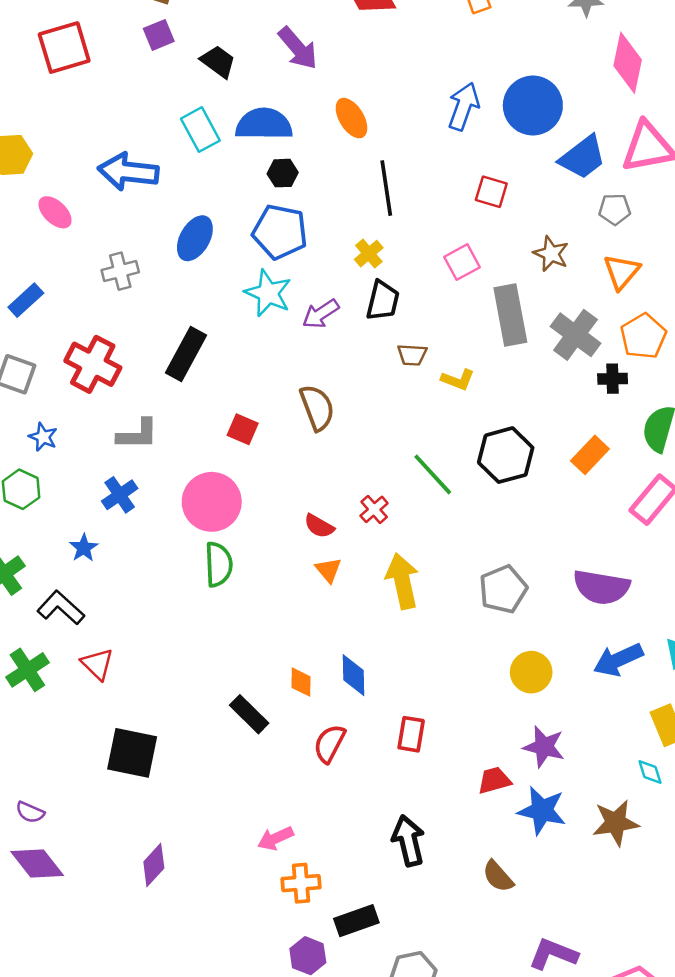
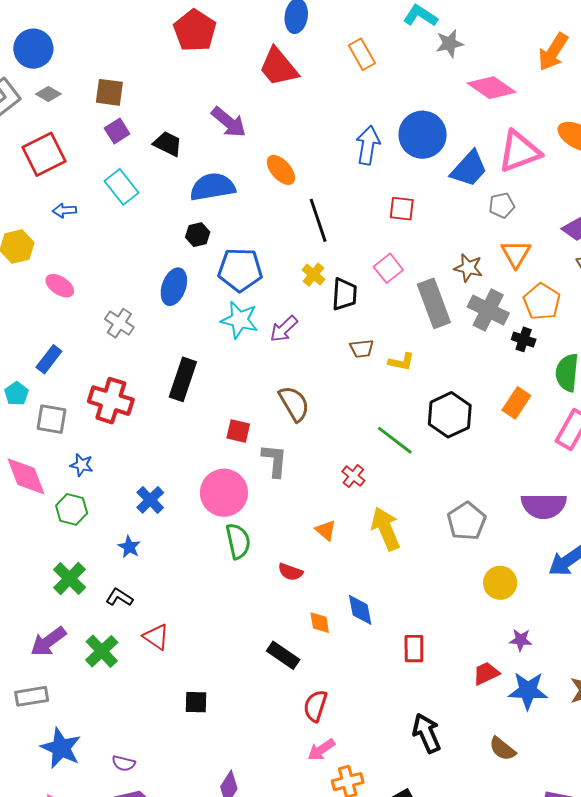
pink diamond: (628, 63) -> (492, 88), turned -57
cyan rectangle: (200, 130) -> (121, 187), moved
blue arrow: (128, 172) -> (64, 210), moved, size x0.5
black hexagon: (283, 173) -> (198, 235), moved
brown star: (551, 254) -> (468, 268), moved
gray cross: (120, 271) -> (119, 323), turned -32
black trapezoid: (383, 301) -> (344, 294), moved
black cross: (613, 379) -> (524, 339), turned 30
gray L-shape: (138, 434) -> (275, 460), moved, turned -75
red semicircle: (319, 526) -> (290, 572), moved
black L-shape: (61, 608) -> (119, 597), size x0.7
red semicircle: (329, 744) -> (315, 706), moved
purple star: (544, 747) -> (521, 640), size x0.7
black square: (132, 753) -> (196, 702), size x0.6

